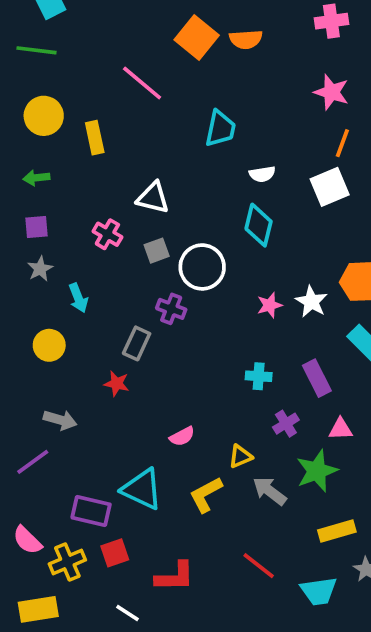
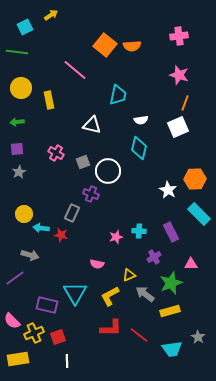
white triangle: (153, 198) -> (92, 125), moved
cyan arrow: (78, 298) -> (41, 228), moved, turned 119
pink star: (270, 305) -> (116, 237), moved
pink triangle: (341, 429) -> (191, 264), moved
pink semicircle: (182, 436) -> (97, 264), turned 40
cyan triangle: (142, 489) -> (75, 293), turned 35
yellow rectangle: (337, 531) -> (170, 311), moved
red square: (115, 553) -> (58, 337), moved
red L-shape: (175, 577) -> (111, 328), moved
white line: (127, 613) -> (67, 361), turned 56

